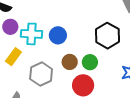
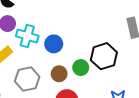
green circle: (90, 62) -> (81, 68), moved

